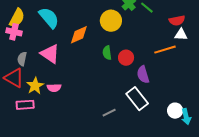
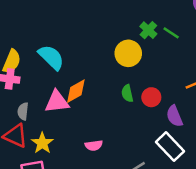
orange diamond: (79, 35) -> (76, 91), moved
pink triangle: (50, 54) -> (57, 102), turned -35
pink semicircle: (54, 88) -> (94, 145), moved

